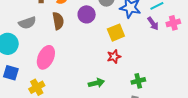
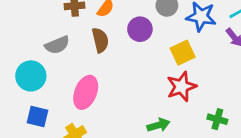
red star: (114, 57) -> (181, 87), size x1.5
green cross: (138, 81) -> (217, 119), turned 32

